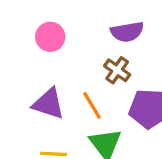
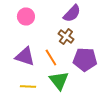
purple semicircle: (127, 32) -> (72, 14), turned -36

